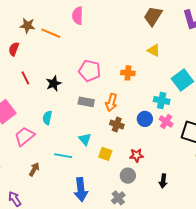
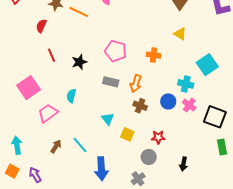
cyan line: (63, 156) -> (80, 145), moved, turned 36

